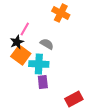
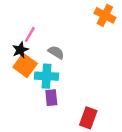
orange cross: (61, 13) -> (105, 15), moved
red rectangle: (74, 99) -> (88, 118), turned -42

